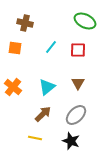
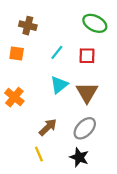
brown triangle: (78, 83) -> (87, 93), size x1.5
cyan triangle: (47, 87) -> (59, 85), moved
yellow line: (35, 138) -> (39, 154), turned 56

